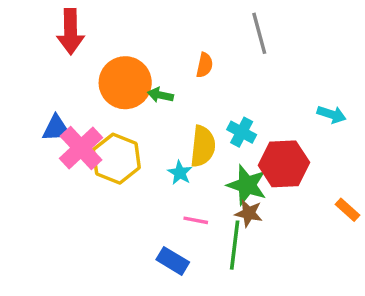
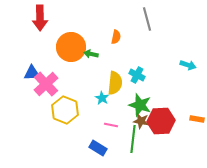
yellow hexagon: (116, 159) -> (65, 110), moved
red hexagon: (284, 164) -> (161, 121), moved
orange rectangle: (347, 210) -> (197, 119), turned -32

